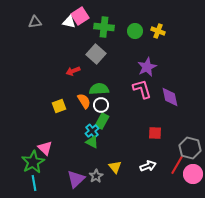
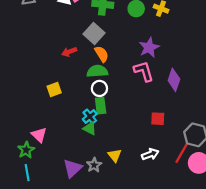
purple diamond: (170, 97) -> (174, 80), turned 30
orange semicircle: (84, 101) -> (102, 54), moved
green rectangle: (102, 121) -> (101, 106), turned -35
green star: (33, 162) -> (26, 150), size x0.7

